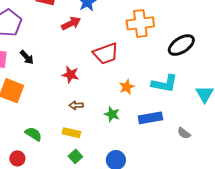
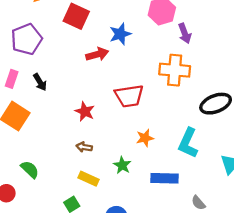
cyan L-shape: (165, 84) -> (188, 143), turned 92
yellow rectangle: (71, 133) -> (89, 179), moved

